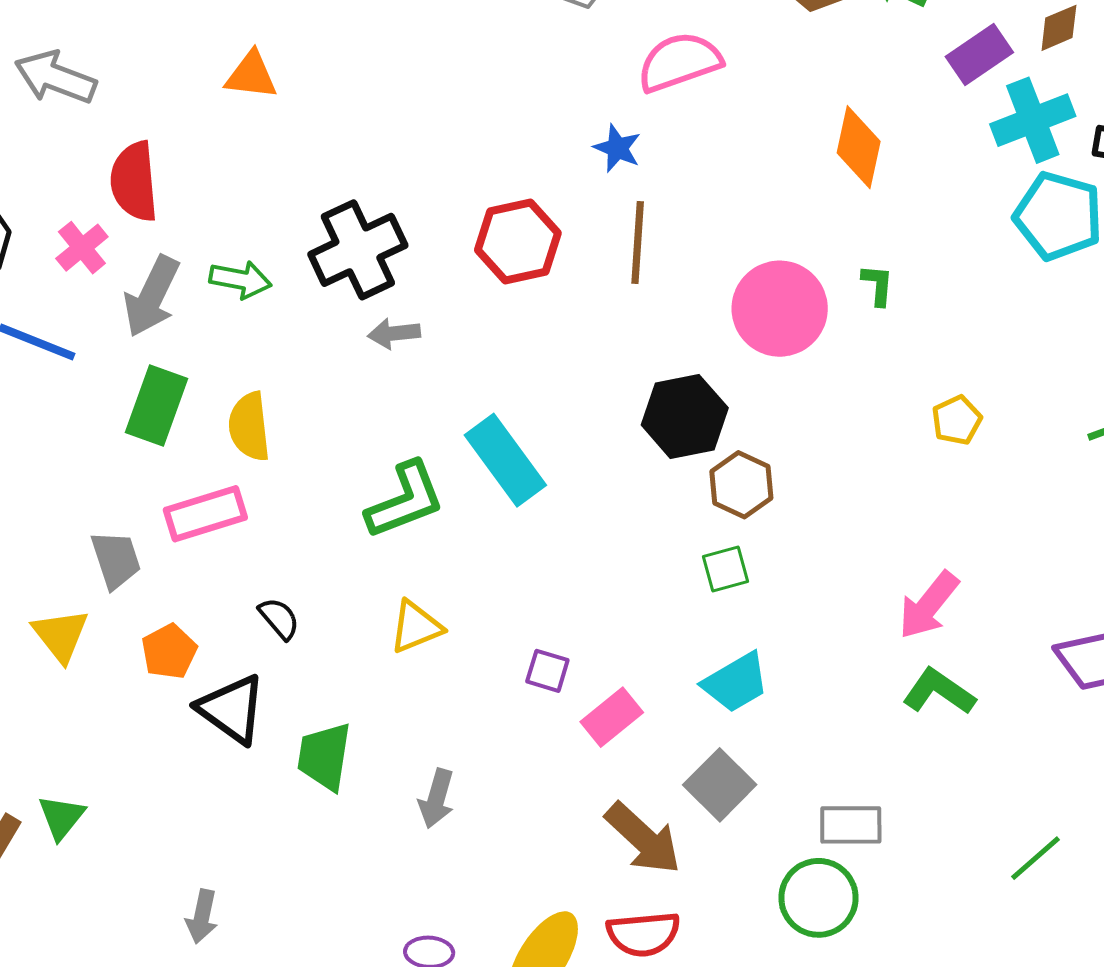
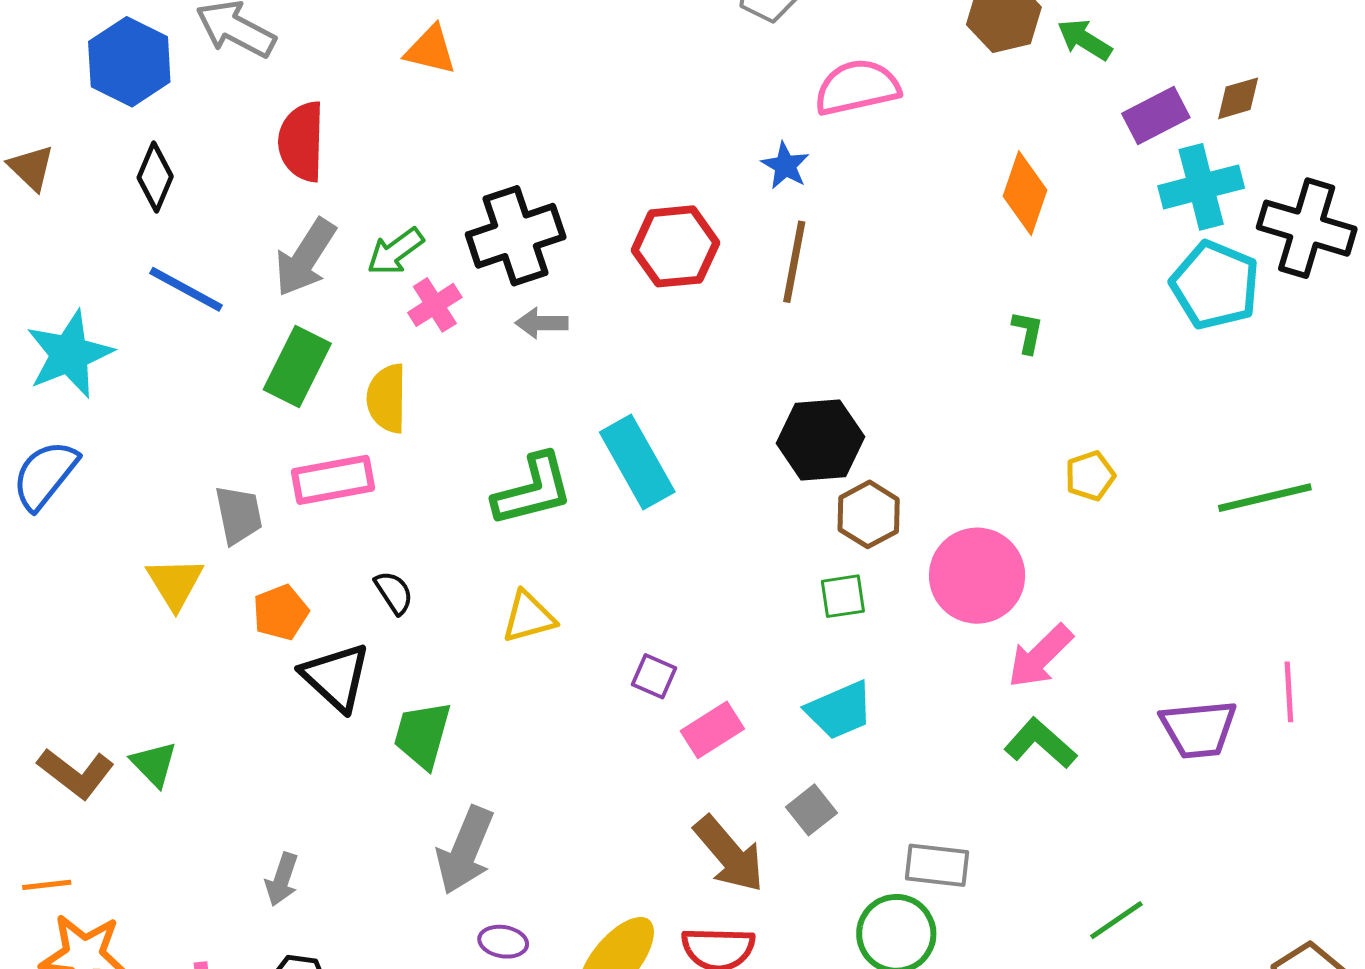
pink cross: (82, 248) -> (435, 305), moved
green arrow: (240, 280) -> (395, 252), turned 126
pink circle: (780, 309) -> (977, 576), moved
gray square: (720, 785) -> (812, 810), size x0.7
gray arrow: (437, 799) -> (465, 850), moved, size x1.5
green triangle: (61, 817) -> (154, 764), turned -30

